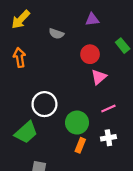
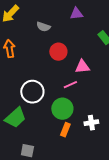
red circle: (90, 54) -> (58, 52), moved
pink triangle: (99, 77) -> (82, 67), turned 35
pink line: (108, 108) -> (70, 85), moved

